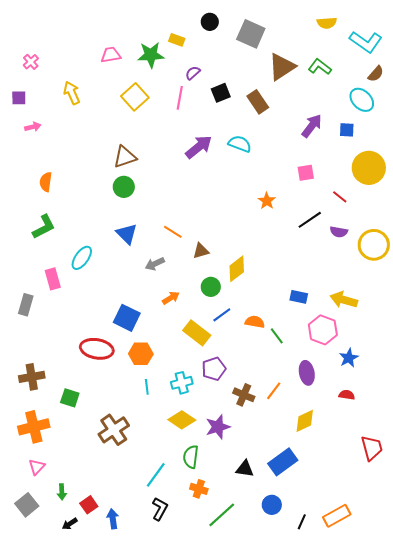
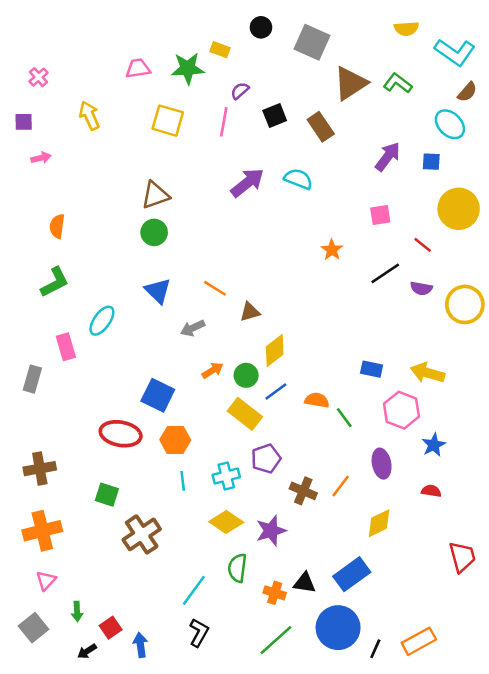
yellow square: (135, 97) -> (168, 121), turned -32
yellow diamond: (237, 269) -> (275, 350), moved
green circle: (211, 287) -> (246, 375), moved
green square: (70, 398) -> (107, 495), moved
orange cross: (199, 489) -> (275, 593), moved
blue circle: (272, 505) -> (338, 628), size x1.8

